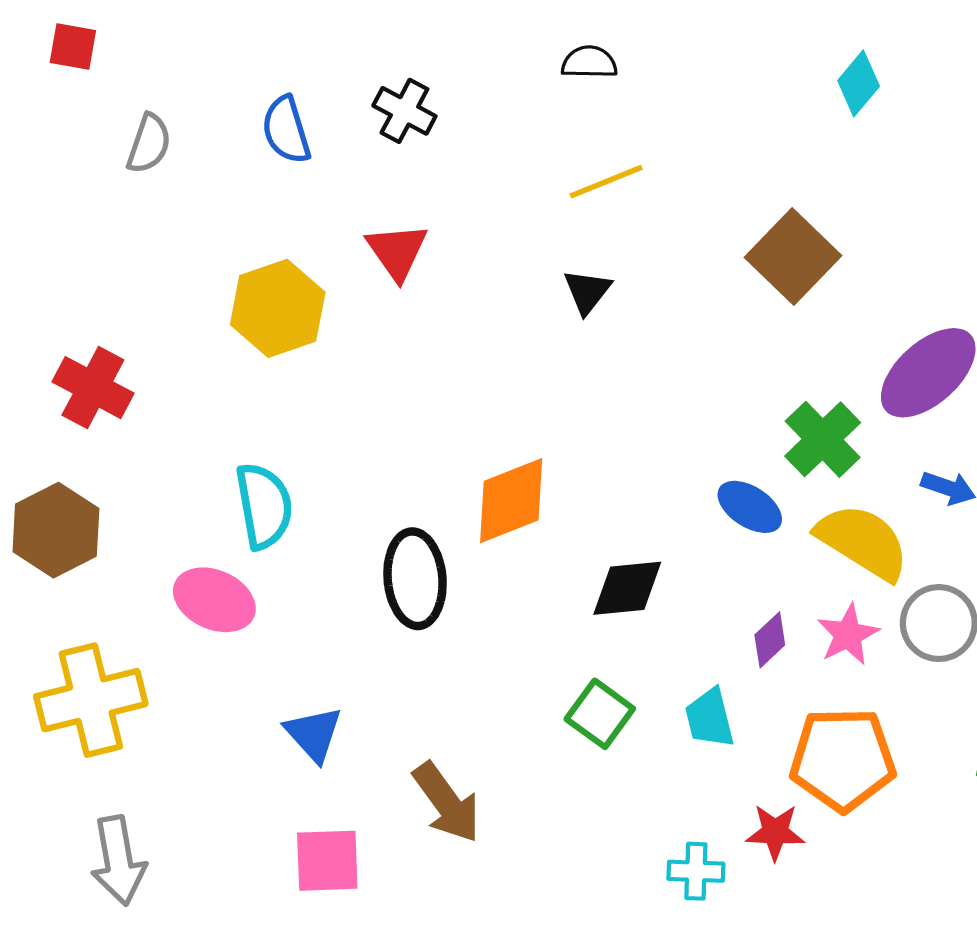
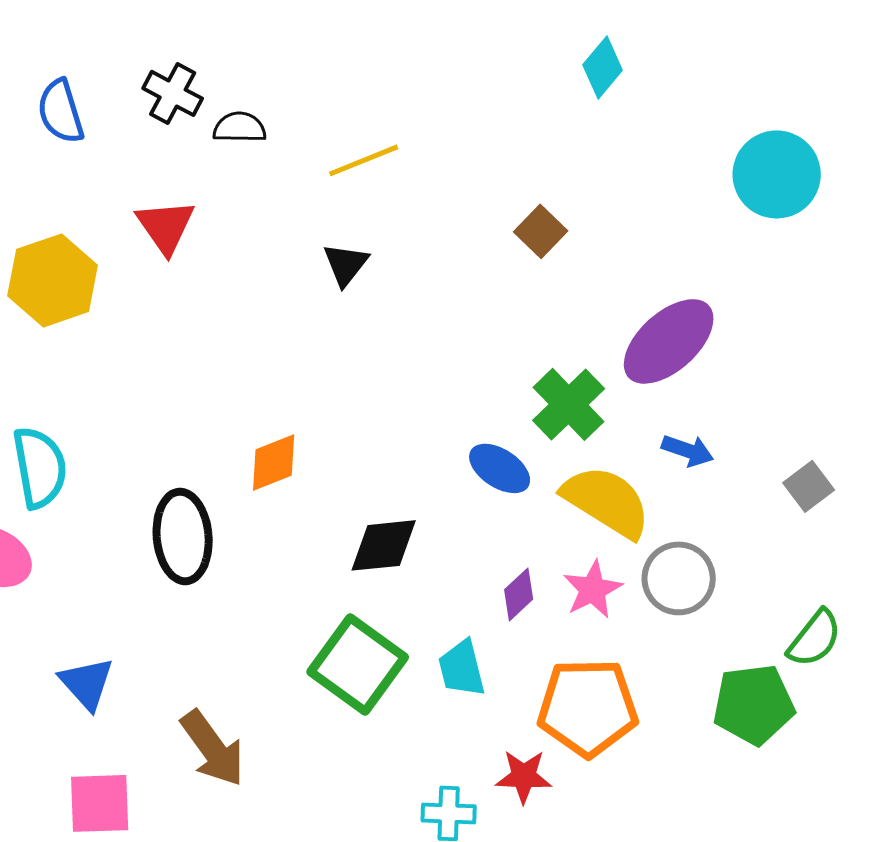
black semicircle: (589, 62) -> (240, 127), moved
brown square: (793, 257) -> (541, 231), size x0.6
orange diamond: (511, 501) -> (274, 462), size x0.7
green square: (600, 714) -> (358, 664), size x1.5

